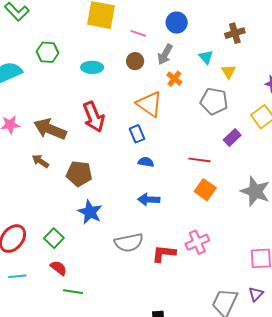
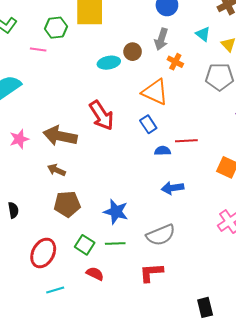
pink line: (138, 33) -> (38, 49), moved
green hexagon: (48, 52) -> (56, 28), moved
cyan ellipse: (92, 67) -> (109, 63), moved
red line: (199, 160) -> (186, 141), moved
brown pentagon: (79, 174) -> (67, 204), moved
red L-shape: (164, 254) -> (151, 273), moved
green line: (73, 292) -> (115, 243), moved

